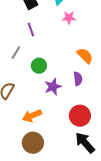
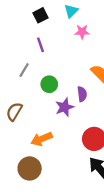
purple semicircle: (78, 79) -> (82, 94), moved
brown circle: (33, 143) -> (30, 168), moved

